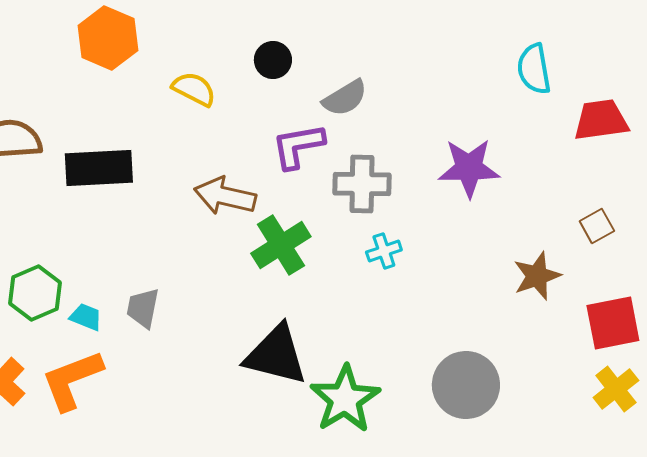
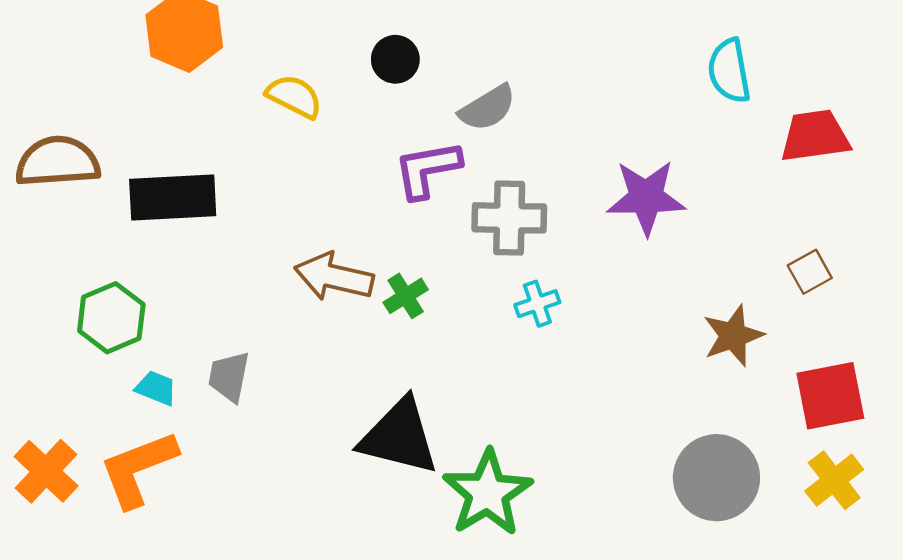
brown arrow: (225, 196) -> (334, 277), moved
green cross: (281, 245) -> (406, 296), size x0.6
green hexagon: (35, 293) -> (111, 318), moved
gray circle: (466, 385) -> (716, 478), moved

